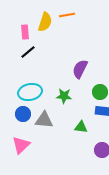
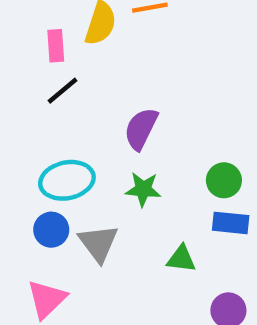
purple semicircle: (80, 69) -> (141, 129), moved
gray triangle: (44, 120) -> (98, 243), turned 48

